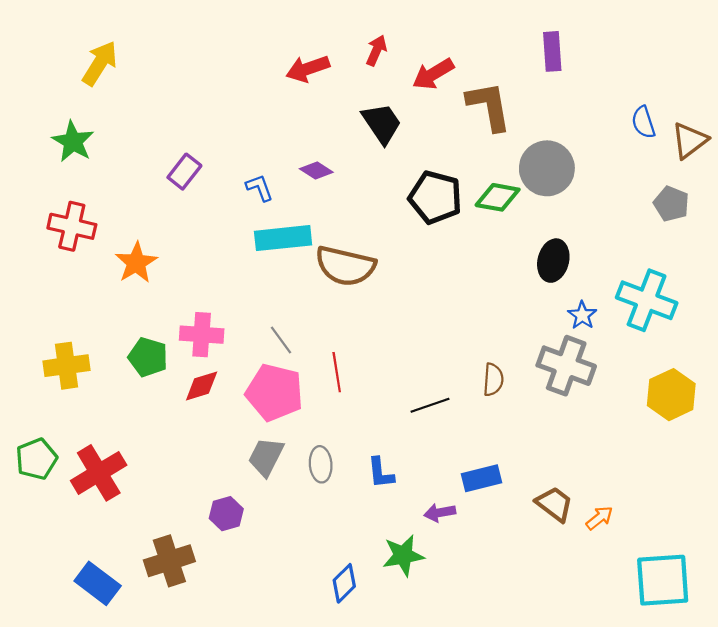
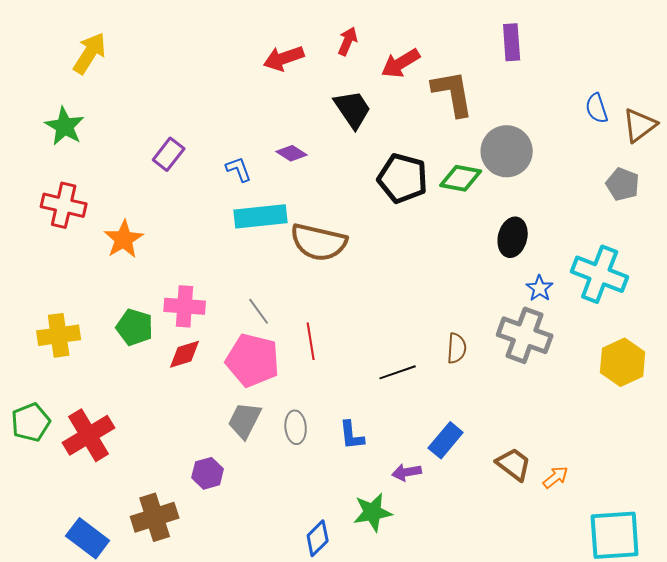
blue rectangle: (481, 478) -> (446, 440), turned -36

